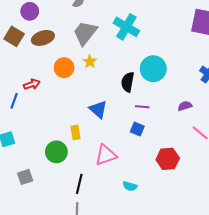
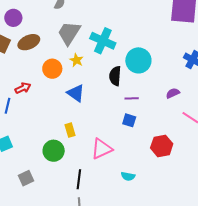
cyan cross: (126, 27) -> (103, 41), moved
blue triangle: (98, 109) -> (76, 93), moved

